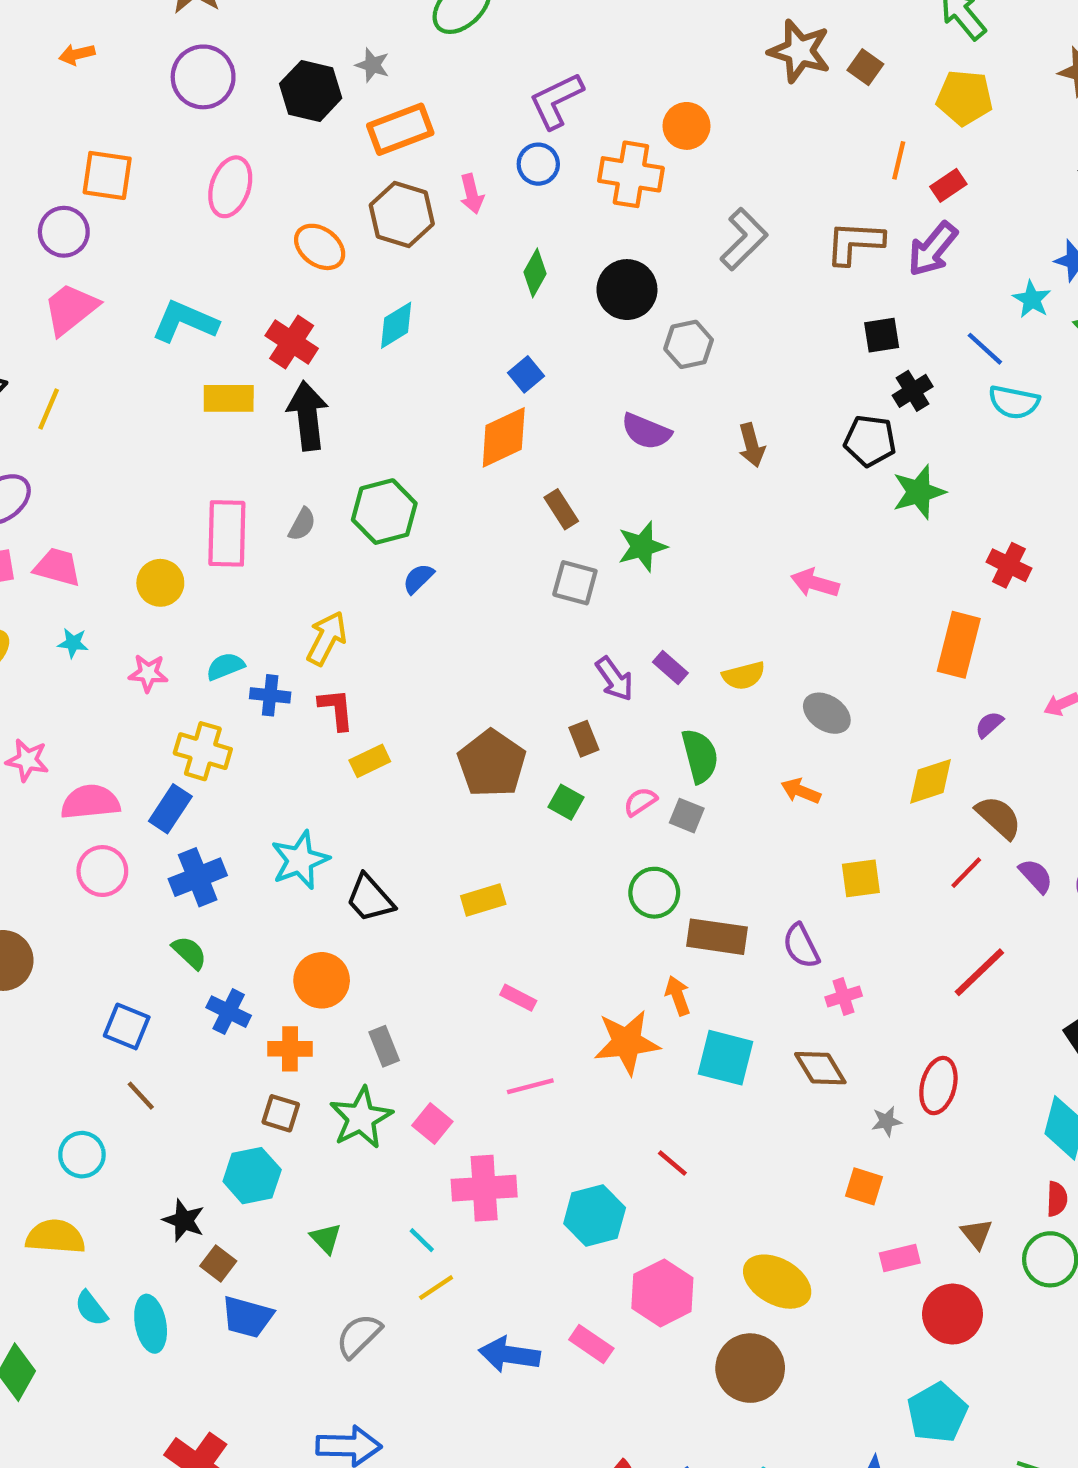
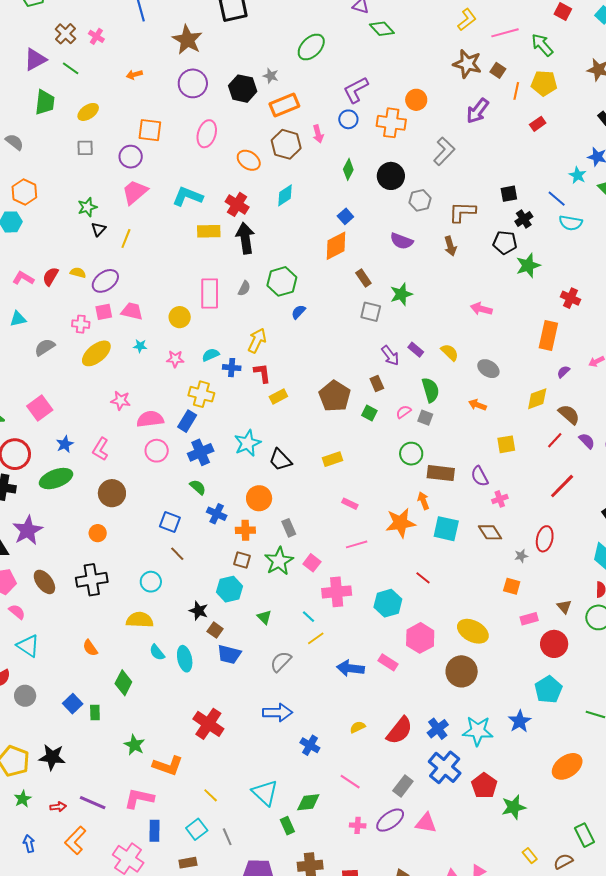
orange line: (899, 160) -> (516, 91), moved
brown L-shape: (855, 243) -> (462, 212), moved
purple arrow: (933, 249) -> (478, 111), moved
yellow semicircle: (744, 676) -> (450, 352), turned -120

